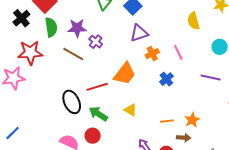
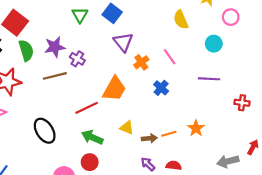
purple triangle: (139, 33) -> (123, 42), turned -42
brown line: (73, 54) -> (55, 76), turned -35
black ellipse: (72, 102) -> (45, 131), moved
brown arrow: (184, 138) -> (149, 138), moved

